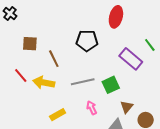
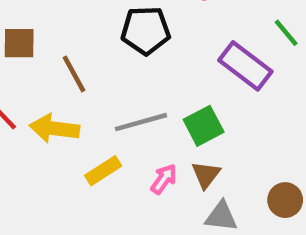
brown triangle: (127, 107) -> (206, 175), moved
pink arrow: (92, 108) -> (164, 179), turned 64
yellow rectangle: (58, 115) -> (103, 171), moved

